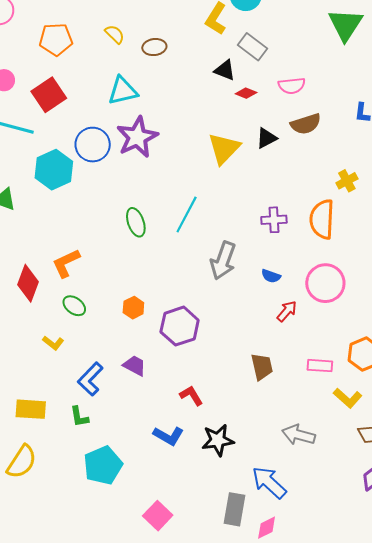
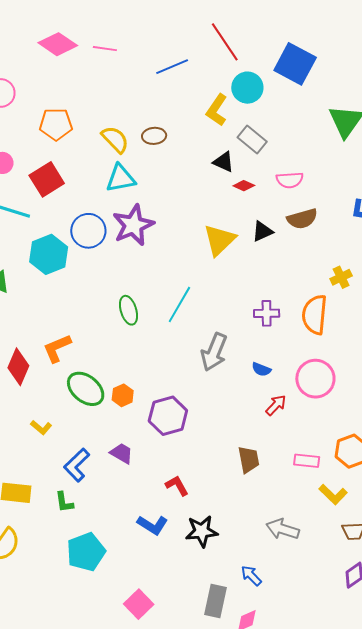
yellow semicircle: (115, 34) -> (115, 139), moved, size x1.4
green ellipse: (74, 306) -> (86, 389), moved, size x1.6
blue arrow: (269, 482) -> (251, 576), size x0.6

